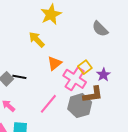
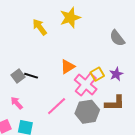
yellow arrow: (37, 40) -> (40, 27), moved
purple star: (103, 75) -> (116, 74), moved
brown L-shape: (93, 95) -> (115, 103), moved

